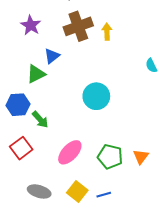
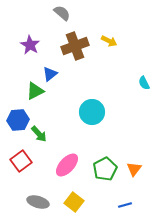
yellow arrow: (107, 32) -> (109, 41), moved, turned 119
green pentagon: (110, 157) -> (105, 169), turned 30
blue line: (104, 195) -> (125, 205), moved

